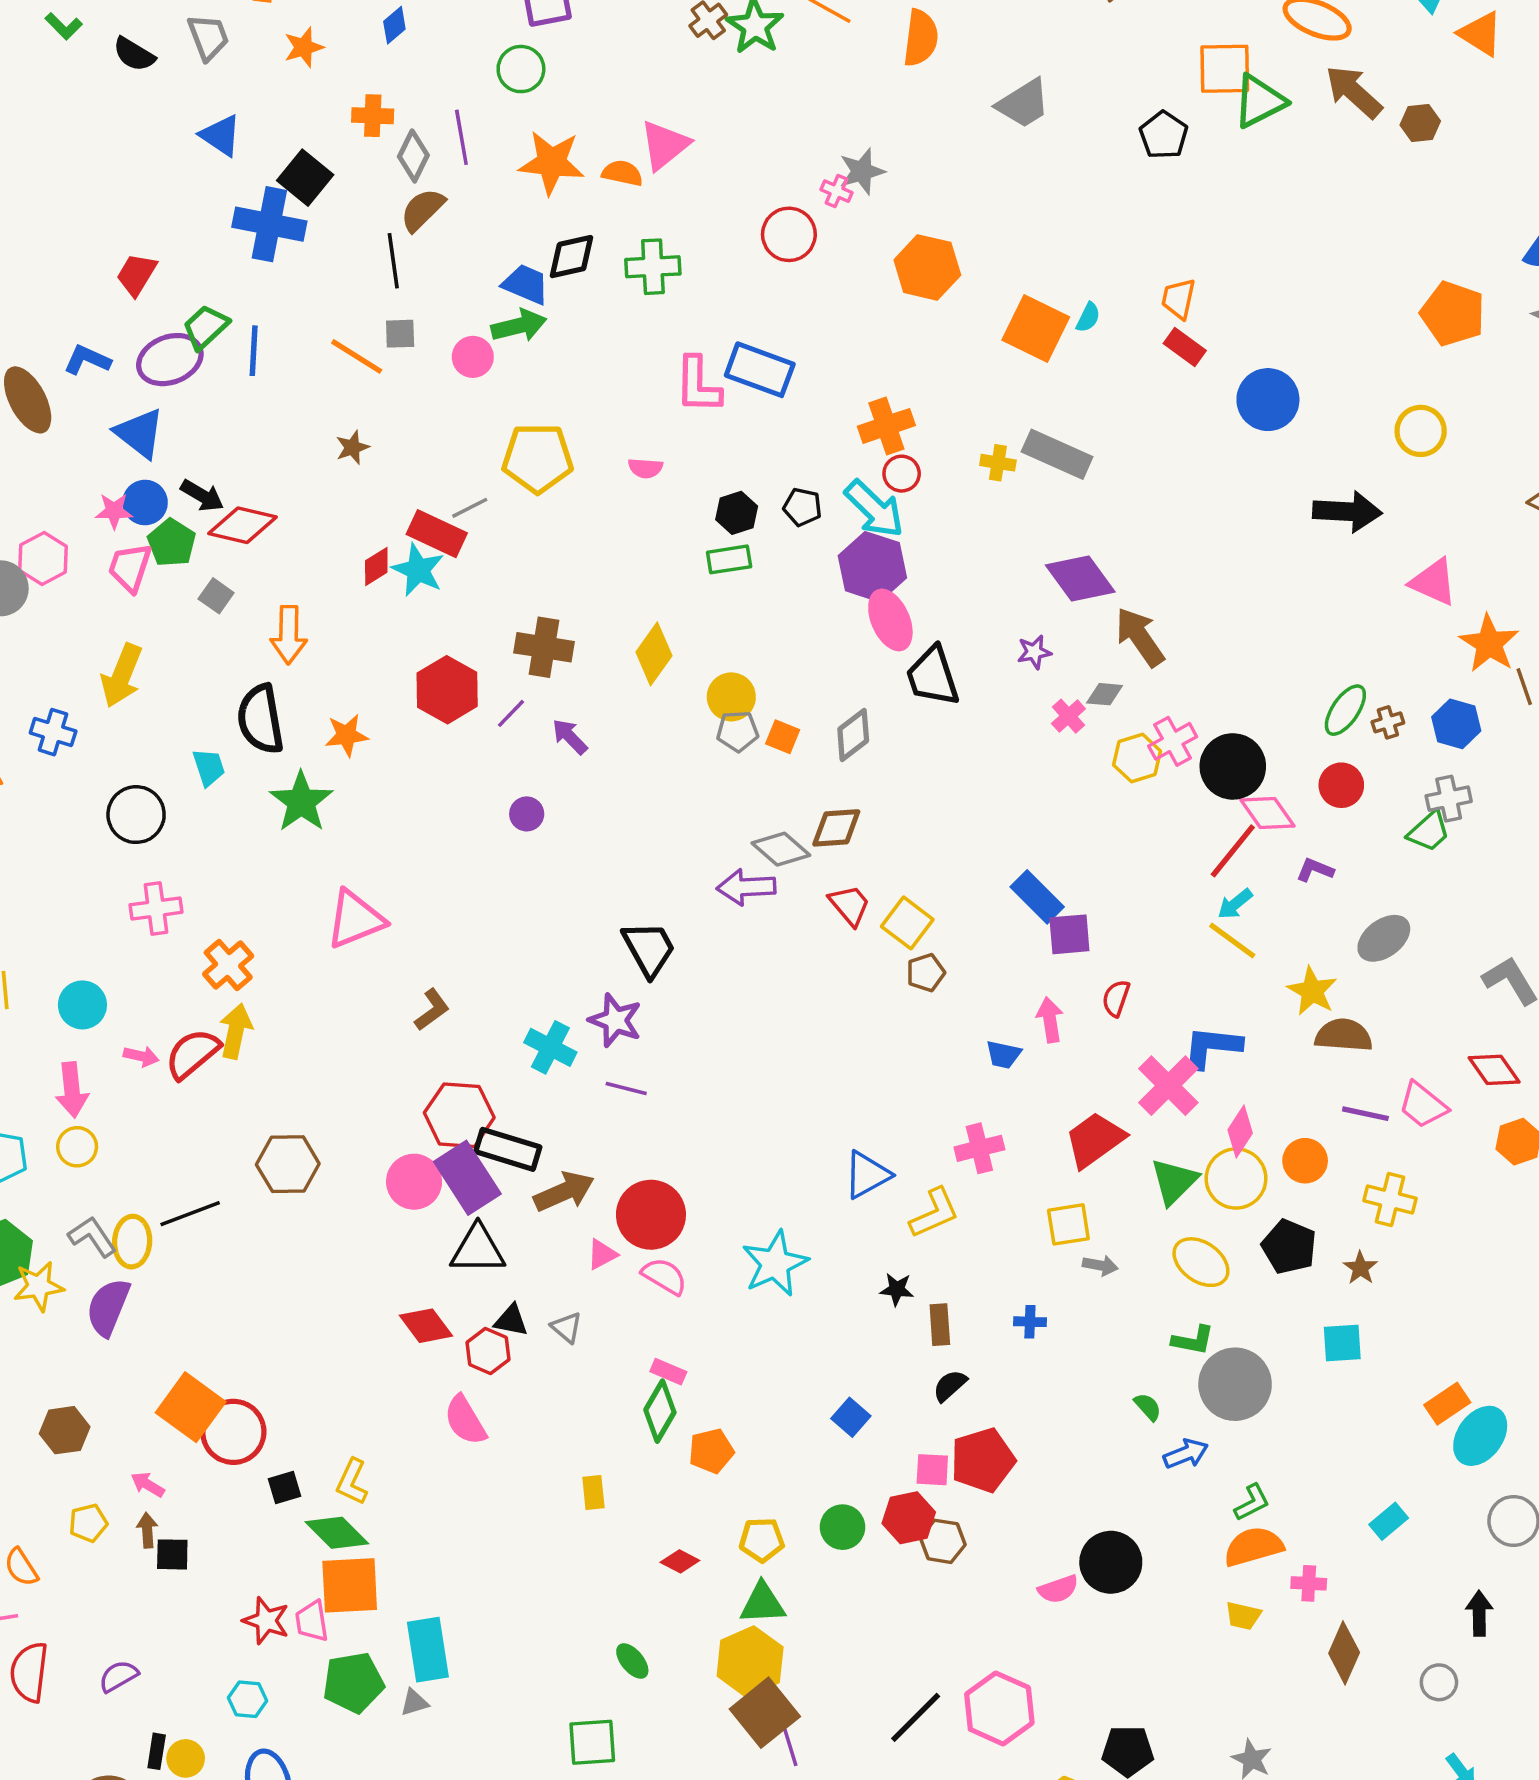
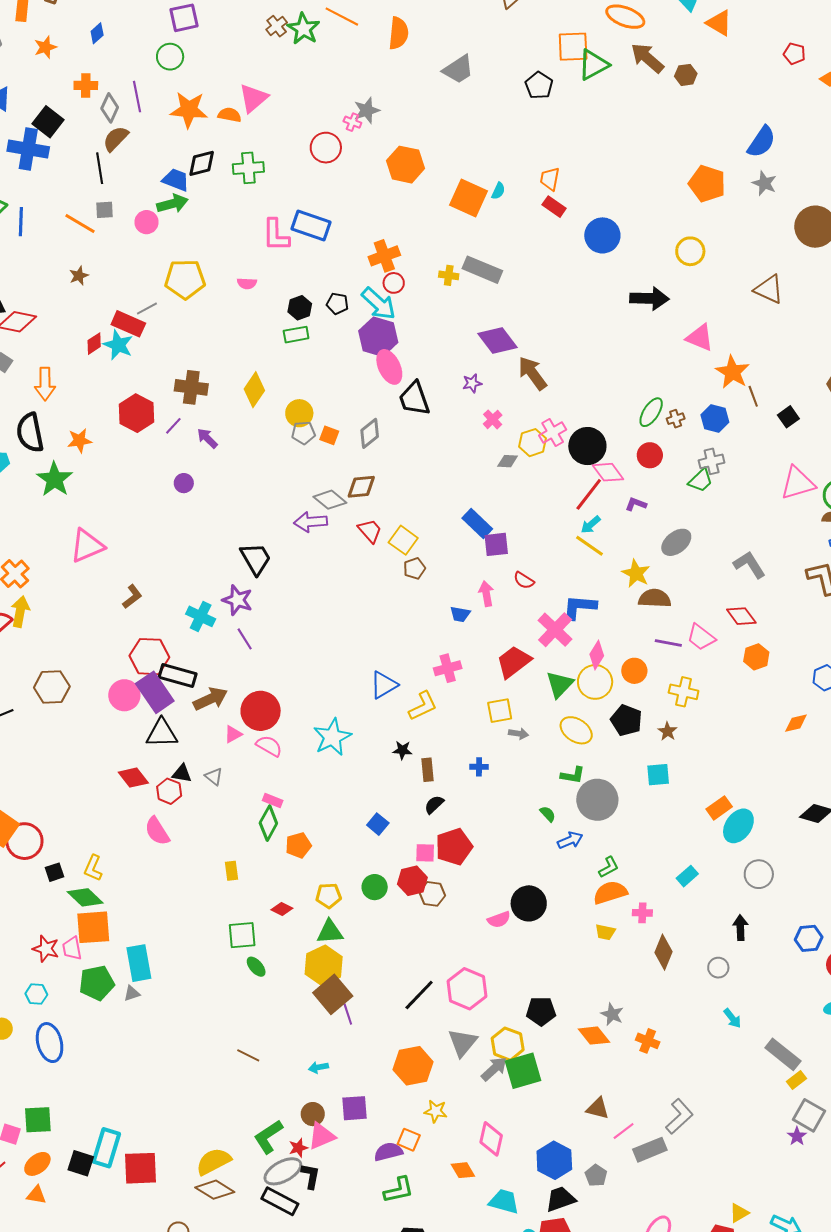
gray diamond: (1105, 694) -> (508, 461), moved
red semicircle: (1116, 998) -> (524, 580), turned -75
purple line: (626, 1088) -> (245, 639), turned 45
green square: (592, 1742) -> (242, 935), moved

